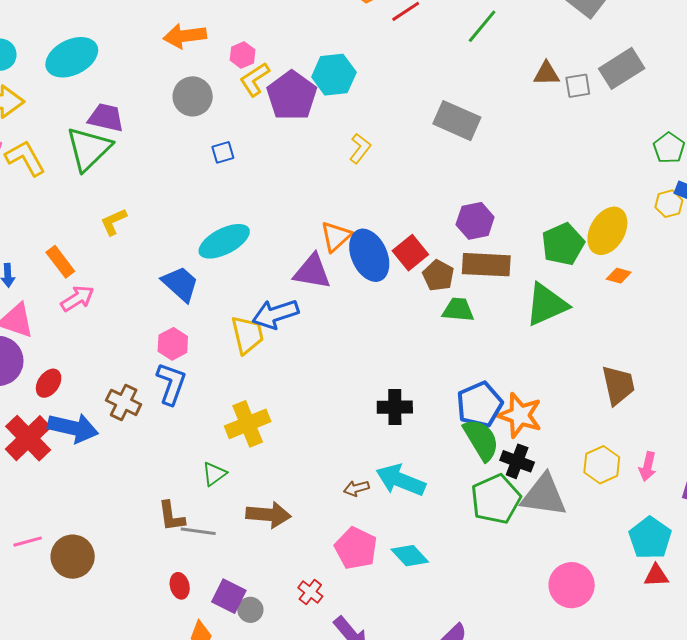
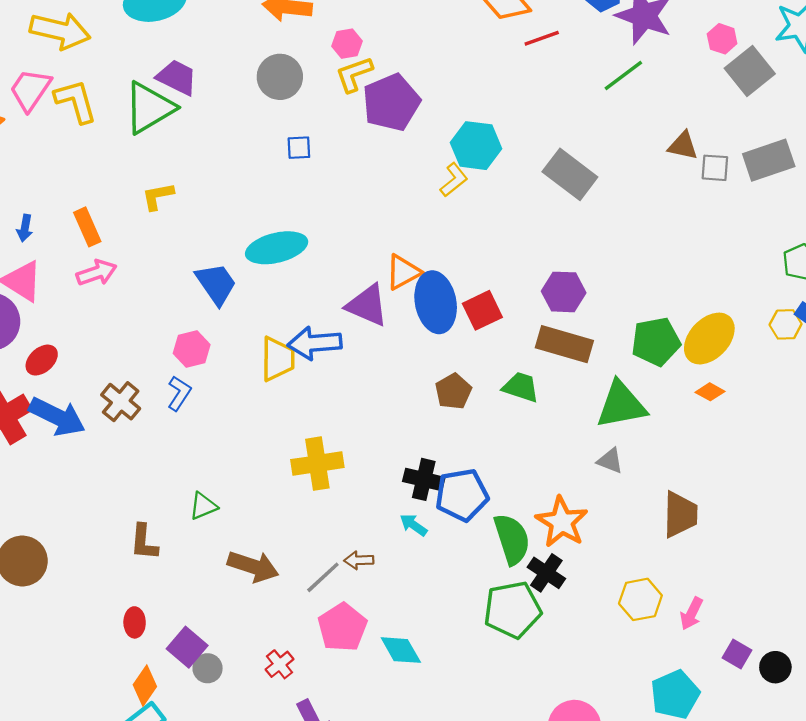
cyan hexagon: (334, 75) -> (476, 146), moved
brown pentagon: (438, 275) -> (453, 391), moved
blue L-shape: (171, 384) -> (179, 393), size x0.7
blue pentagon: (480, 405) -> (462, 495), moved
yellow cross: (248, 424) -> (317, 464), moved
cyan arrow: (401, 480) -> (413, 525), moved, size x0.5
gray triangle: (544, 495) -> (610, 461), moved, size x0.5
gray line: (198, 531) -> (323, 577), moved, turned -64

